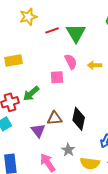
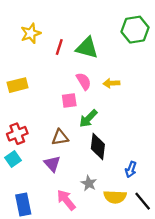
red line: (52, 30) -> (59, 47), turned -48
green triangle: (76, 33) -> (87, 48), turned -40
green arrow: (31, 94) -> (88, 118), moved
brown triangle: (55, 118) -> (60, 137), moved

